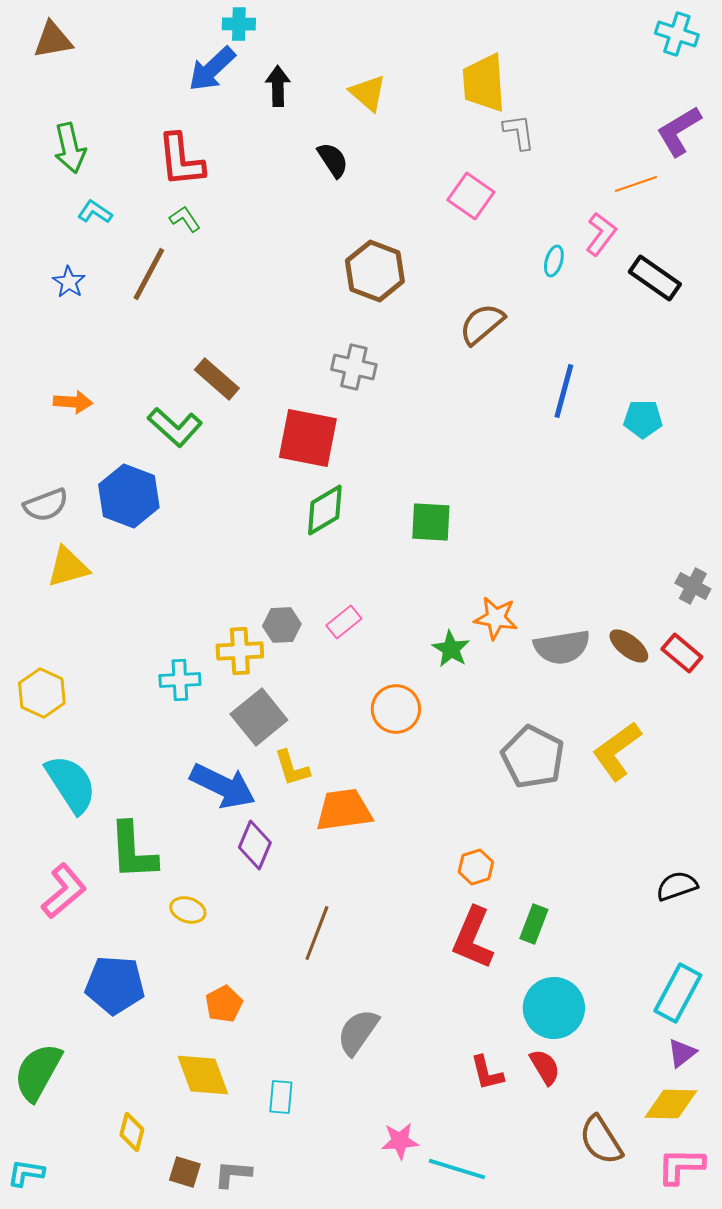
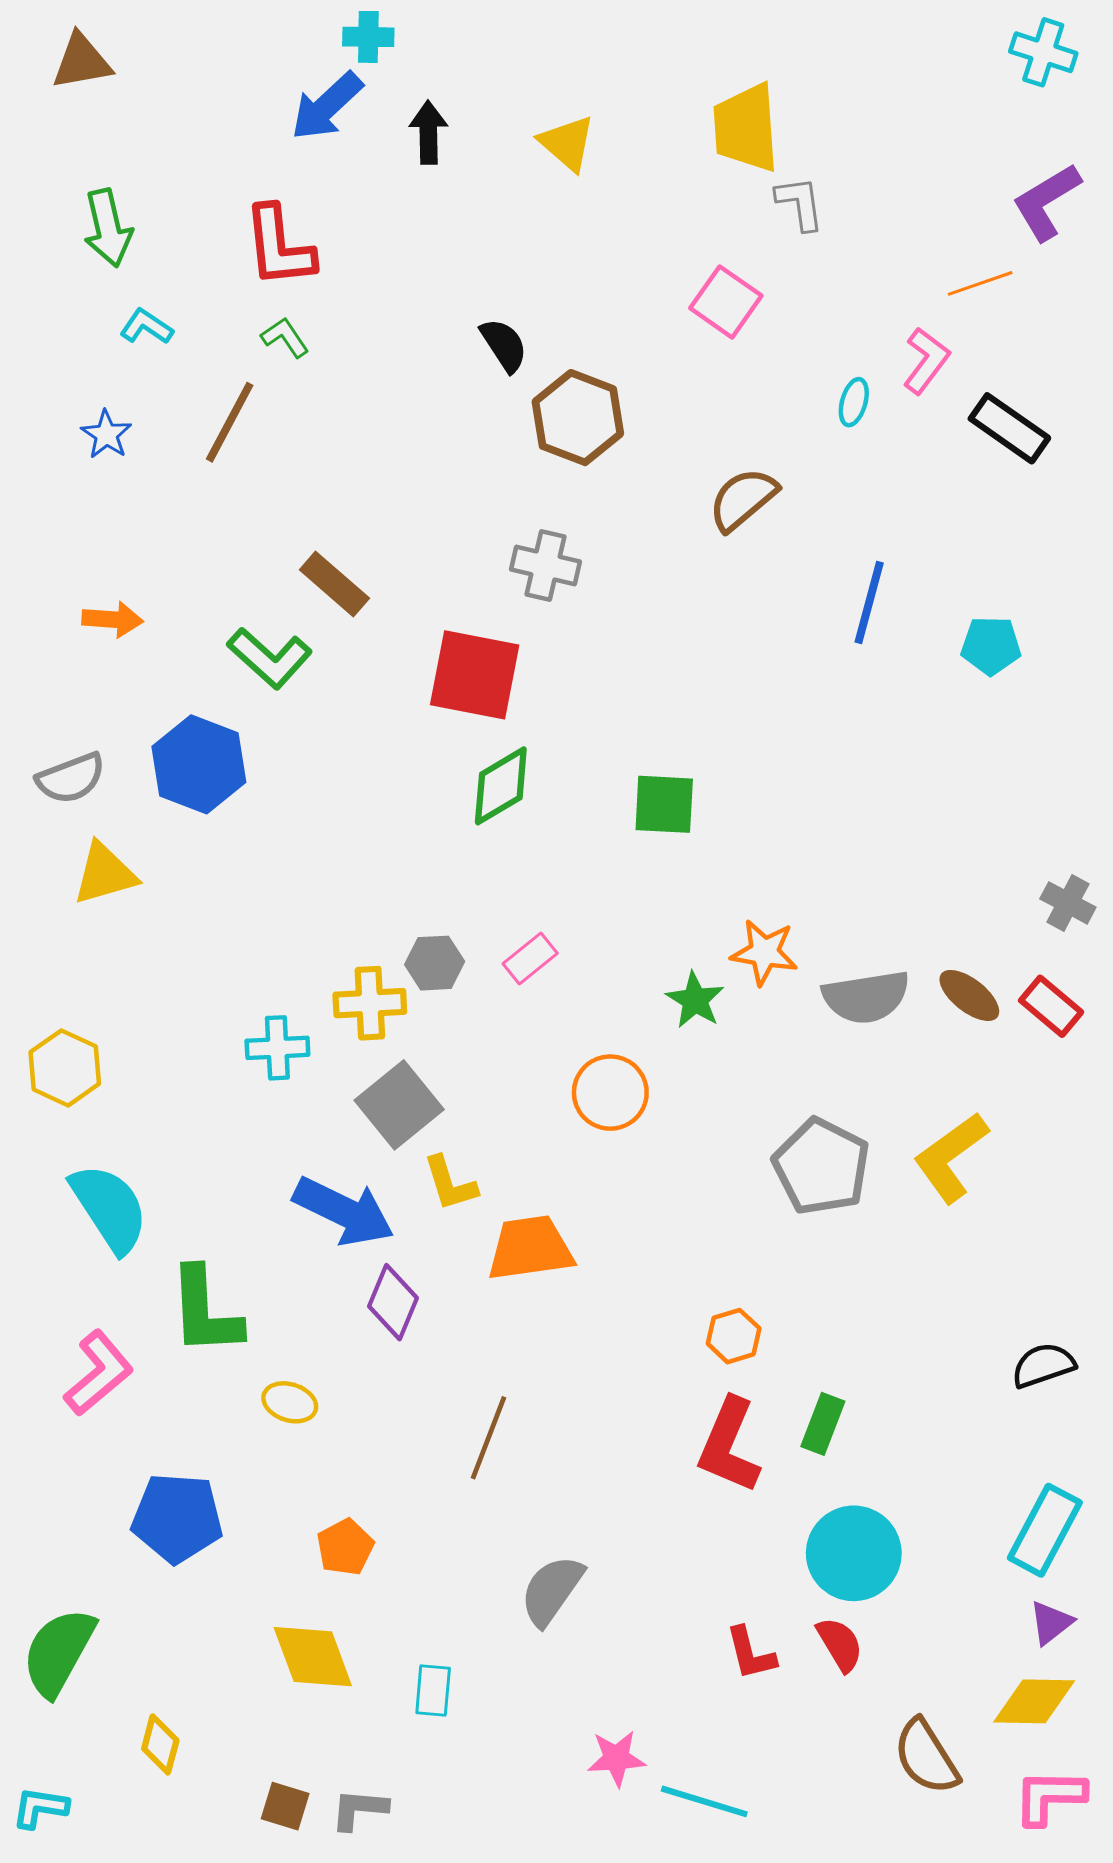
black semicircle: (333, 160) -> (504, 345), moved
yellow diamond: (132, 1132) -> (160, 1744), moved

